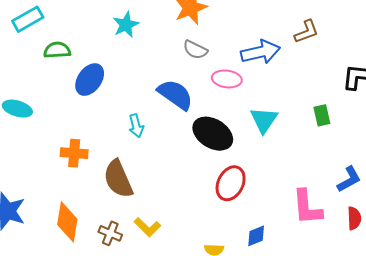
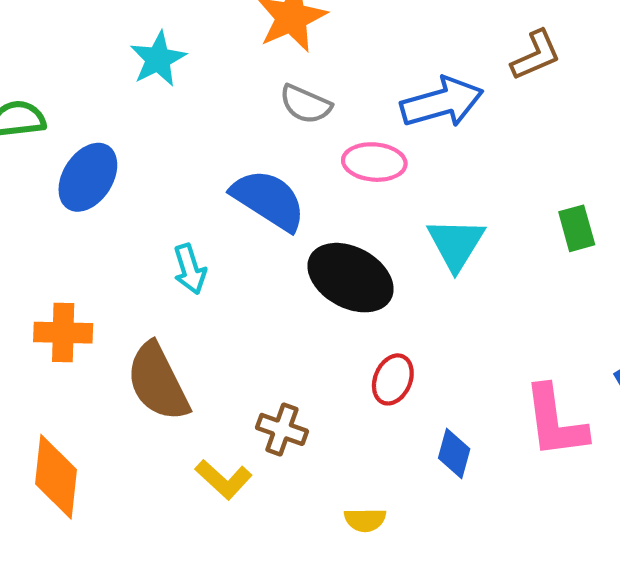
red ellipse: (231, 183) -> (393, 379), size x0.7
brown cross: (110, 233) -> (282, 429), moved
blue diamond: (256, 236) -> (454, 453), moved, turned -50

